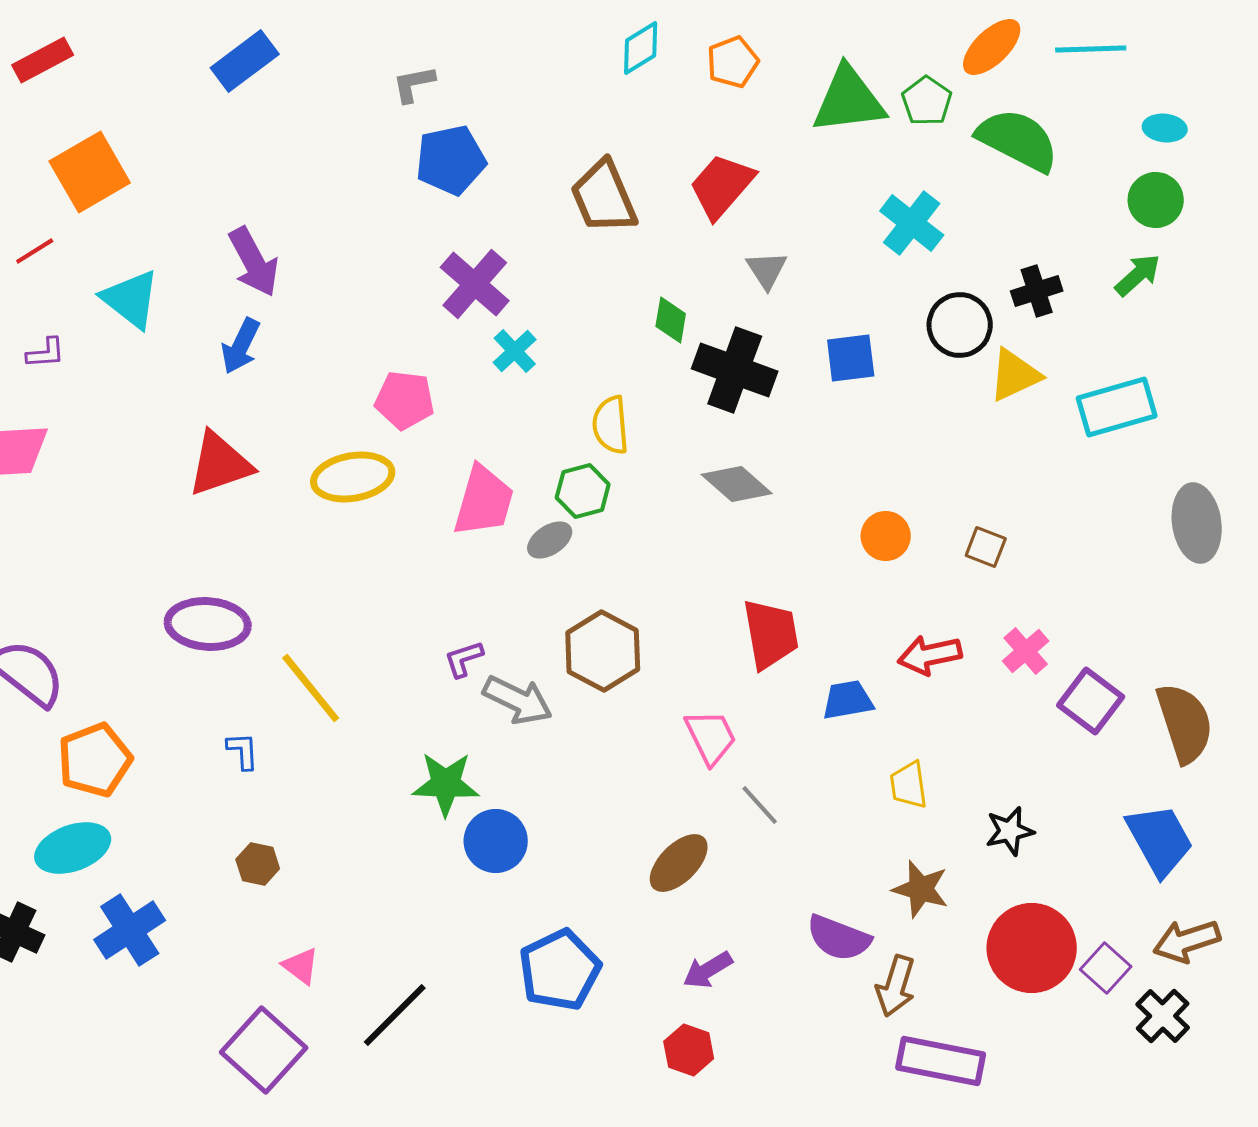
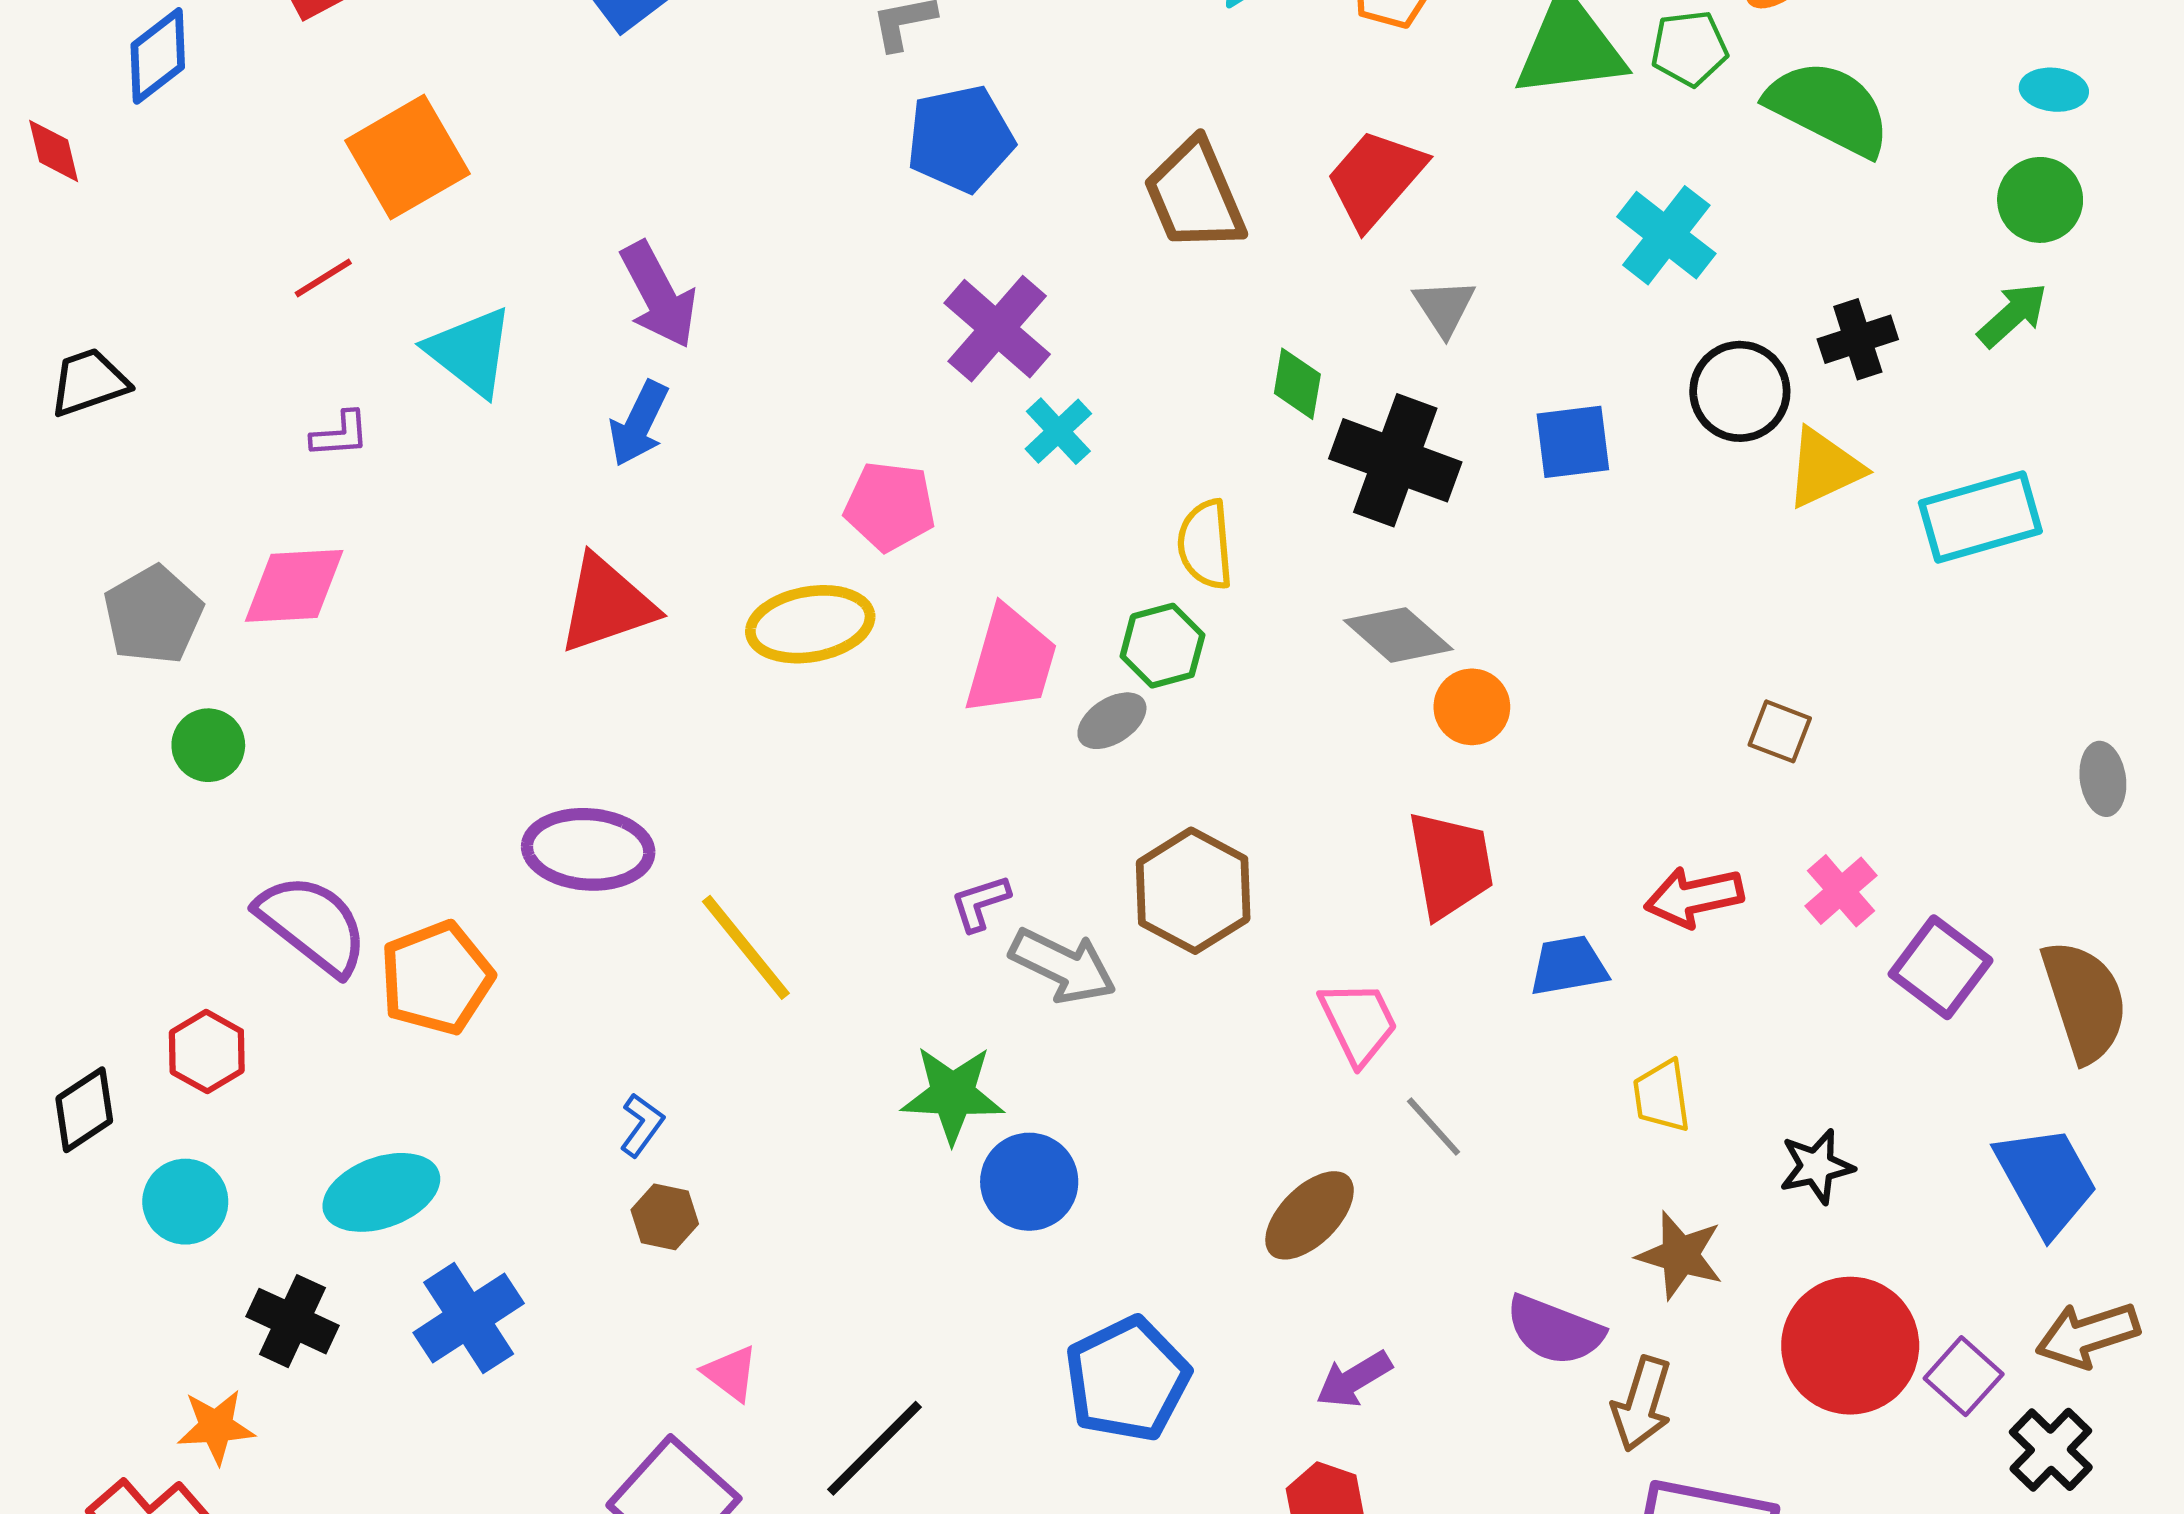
green pentagon: (927, 101) -> (1689, 48), turned 30
gray ellipse: (1197, 523) -> (2103, 779), moved, size x0.6
orange circle: (886, 536) -> (1472, 707), moved
blue L-shape: (243, 751) -> (642, 1125), moved, turned 39
orange pentagon: (95, 760) -> (437, 978), moved

